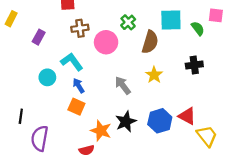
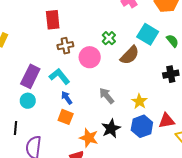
cyan square: (171, 20) -> (148, 34), turned 35
purple rectangle: (39, 37) -> (30, 76), moved, size x1.6
brown semicircle: (150, 42) -> (130, 55), turned 30
yellow star: (154, 75) -> (139, 101), moved
cyan circle: (47, 77) -> (28, 101), moved
red triangle: (187, 116) -> (166, 121), turned -36

